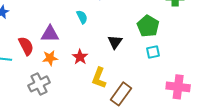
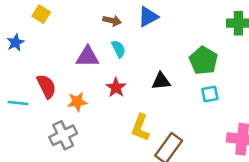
purple triangle: (50, 34) -> (88, 57), moved
black triangle: (115, 42) -> (161, 81), turned 49
red star: (80, 57) -> (116, 88), moved

